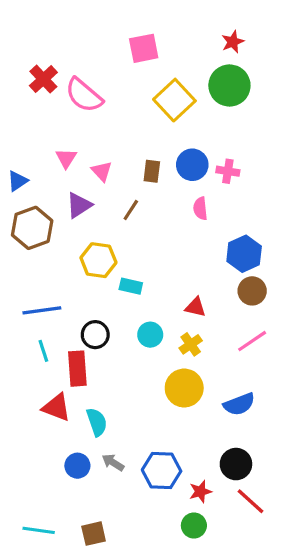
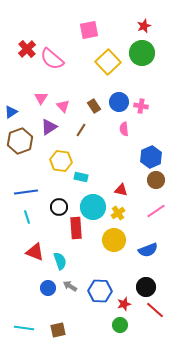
brown rectangle: (152, 171) -> (94, 106), turned -40
cyan circle: (150, 335) -> (93, 207), size x1.6
red rectangle: (77, 369) -> (76, 228), moved

